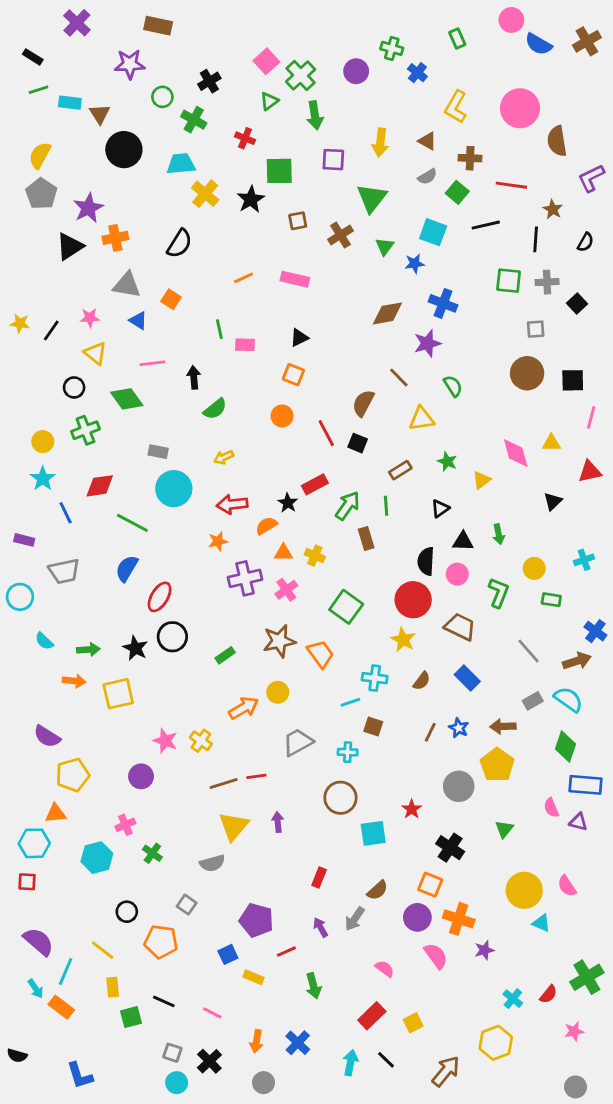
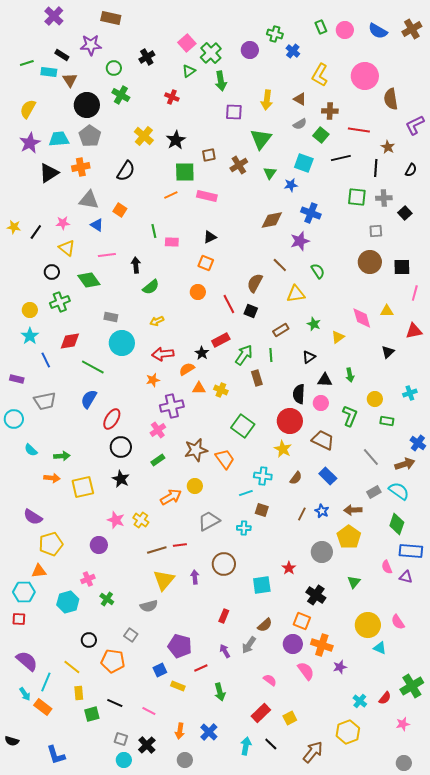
pink circle: (511, 20) -> (345, 30), moved
black rectangle: (33, 57) -> (62, 55), moved
green cross: (194, 120) -> (121, 95), moved
cyan trapezoid: (181, 164) -> (59, 139), moved
green square: (279, 171) -> (185, 172), moved
gray pentagon: (41, 194) -> (90, 136), moved
purple star: (88, 208) -> (30, 143), moved
pink cross: (286, 590) -> (158, 430), moved
black star: (135, 648) -> (121, 479), moved
brown circle: (340, 798) -> (224, 564), moved

